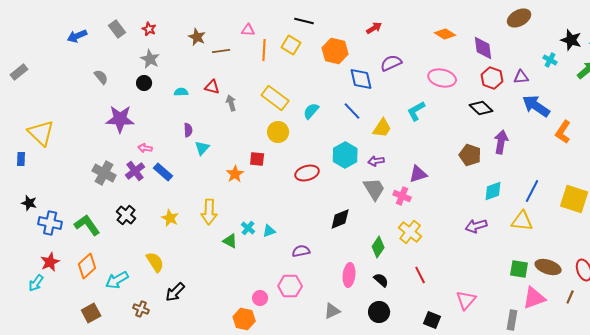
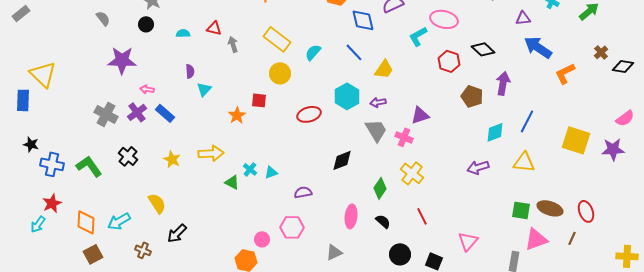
red hexagon: (492, 78) -> (449, 61), moved
cyan L-shape: (416, 111) -> (418, 36), moved
orange L-shape: (563, 132) -> (565, 73), turned 30
blue rectangle: (21, 159) -> (23, 100), size x1.5
blue line: (532, 191) -> (527, 121), moved
yellow arrow: (209, 212) -> (211, 153), turned -95
orange diamond: (87, 266) -> (86, 222), moved, turned -45
black circle: (379, 312) -> (400, 254), moved

